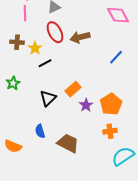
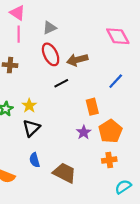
yellow star: (35, 48) -> (29, 106), moved
black line: (45, 63) -> (61, 83), moved
orange rectangle: (73, 89) -> (92, 107), moved, turned -63
black triangle: (48, 98) -> (31, 128), moved
cyan semicircle: (123, 156) -> (123, 187), size x0.7

